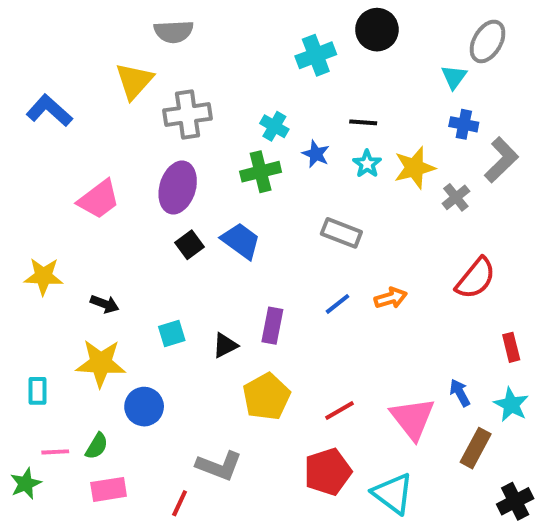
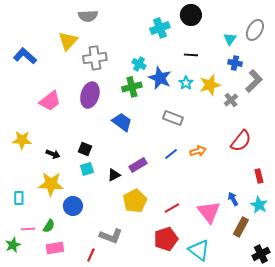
gray ellipse: (488, 41) -> (255, 30), moved
black line: (363, 122) -> (191, 55), moved
blue star: (316, 154) -> (160, 78), size x1.6
black square: (189, 245) -> (85, 149), moved, turned -32
purple rectangle: (272, 326) -> (138, 165), turned 48

